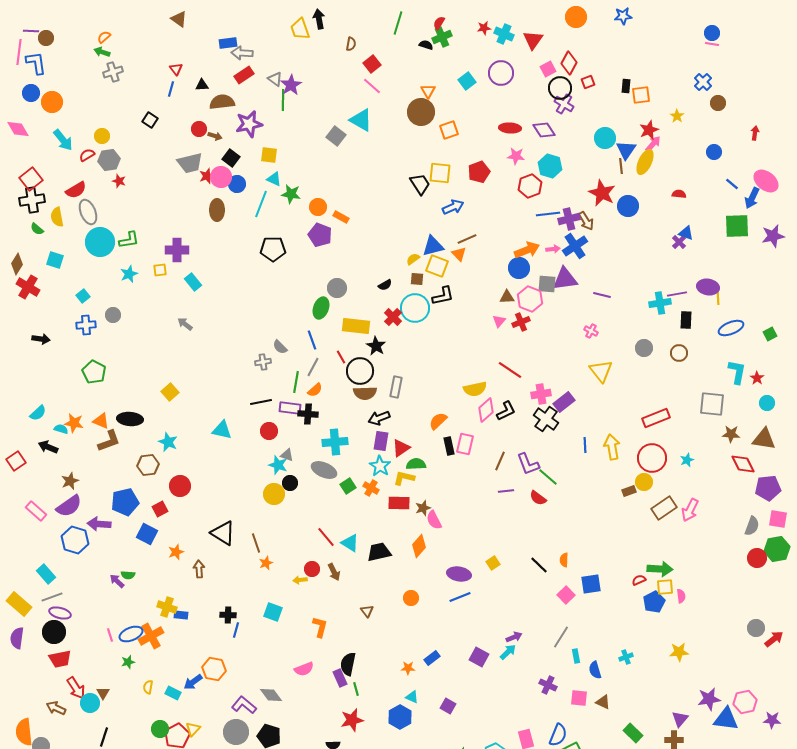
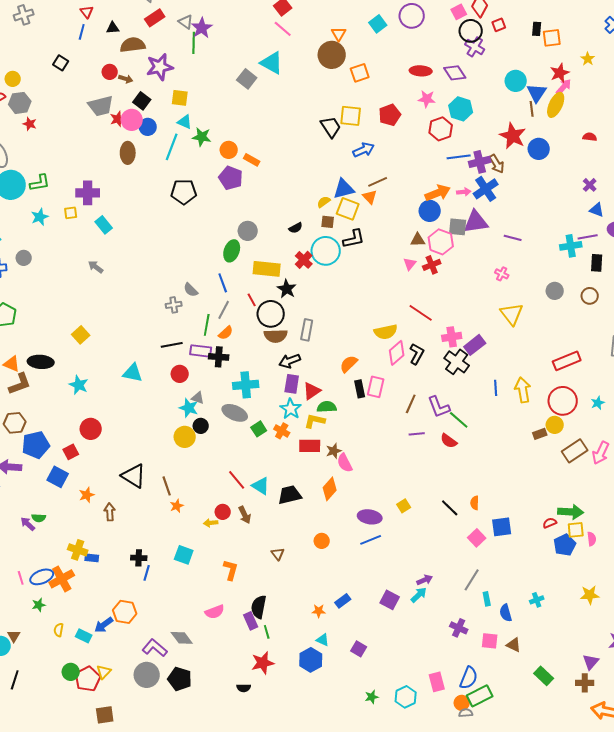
blue triangle: (686, 233) -> (597, 210), moved
black L-shape: (506, 411) -> (417, 354), turned -35
brown hexagon: (148, 465) -> (15, 423), moved

